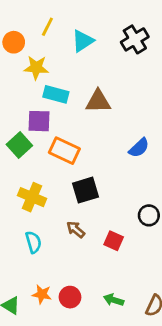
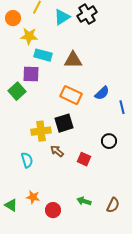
black cross: (135, 39) -> (87, 14), moved
orange rectangle: (64, 151) -> (71, 95), moved
yellow cross: (32, 197) -> (41, 131), moved, turned -30
red circle: (70, 297) -> (53, 210), moved

